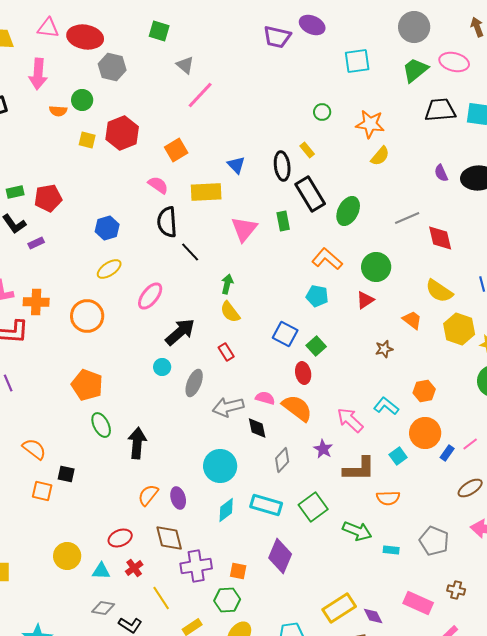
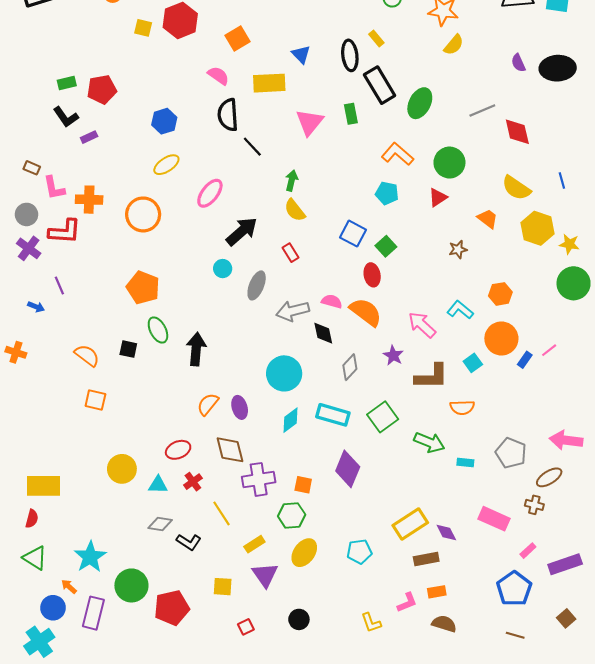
black square: (66, 474) -> (128, 349), moved
brown ellipse: (470, 488) -> (549, 477), moved

